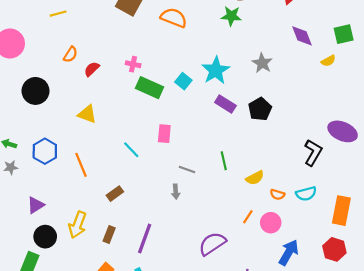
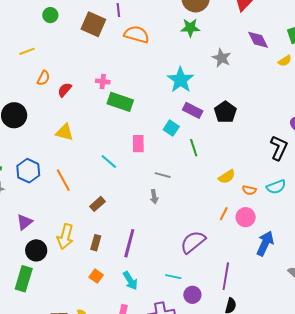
yellow line: (58, 14) -> (27, 51), moved
gray star: (262, 63) -> (222, 58), moved
cyan square: (183, 81) -> (171, 128), moved
green line: (224, 161) -> (194, 148), moved

